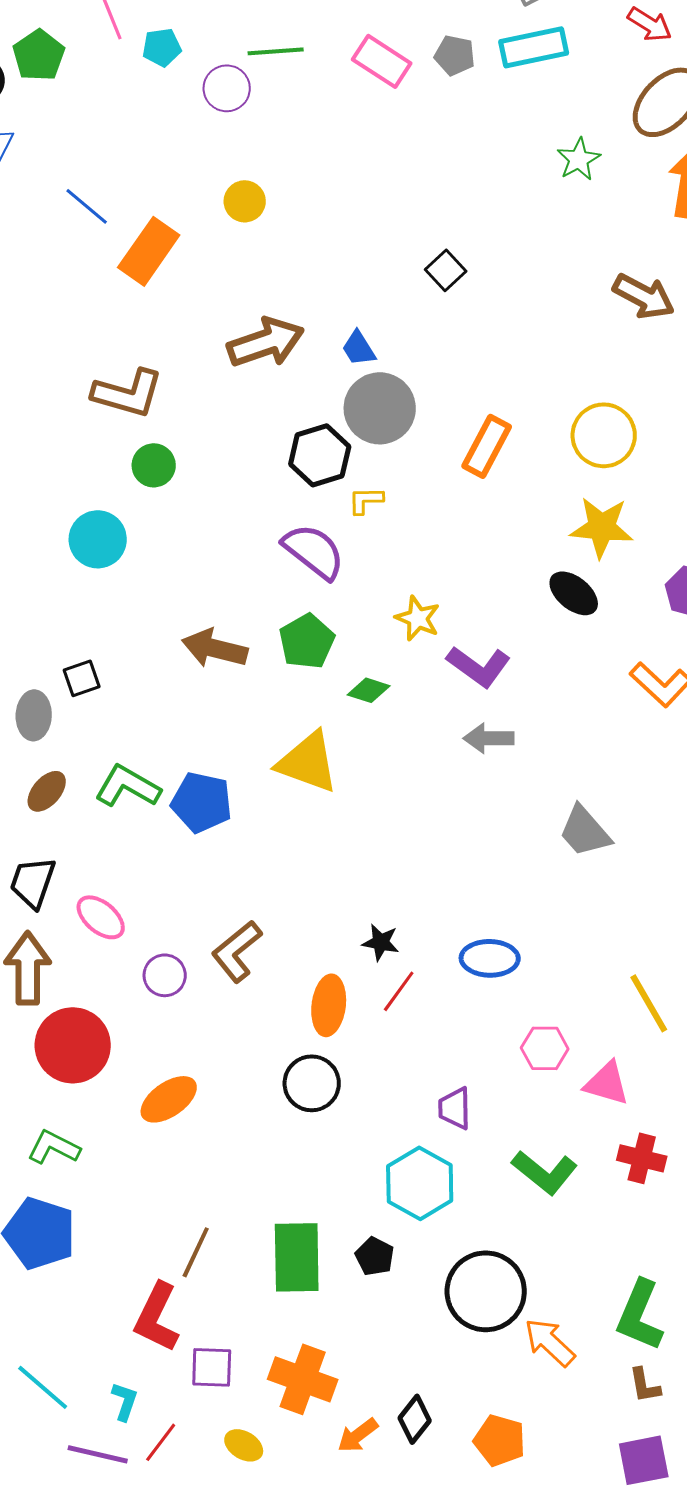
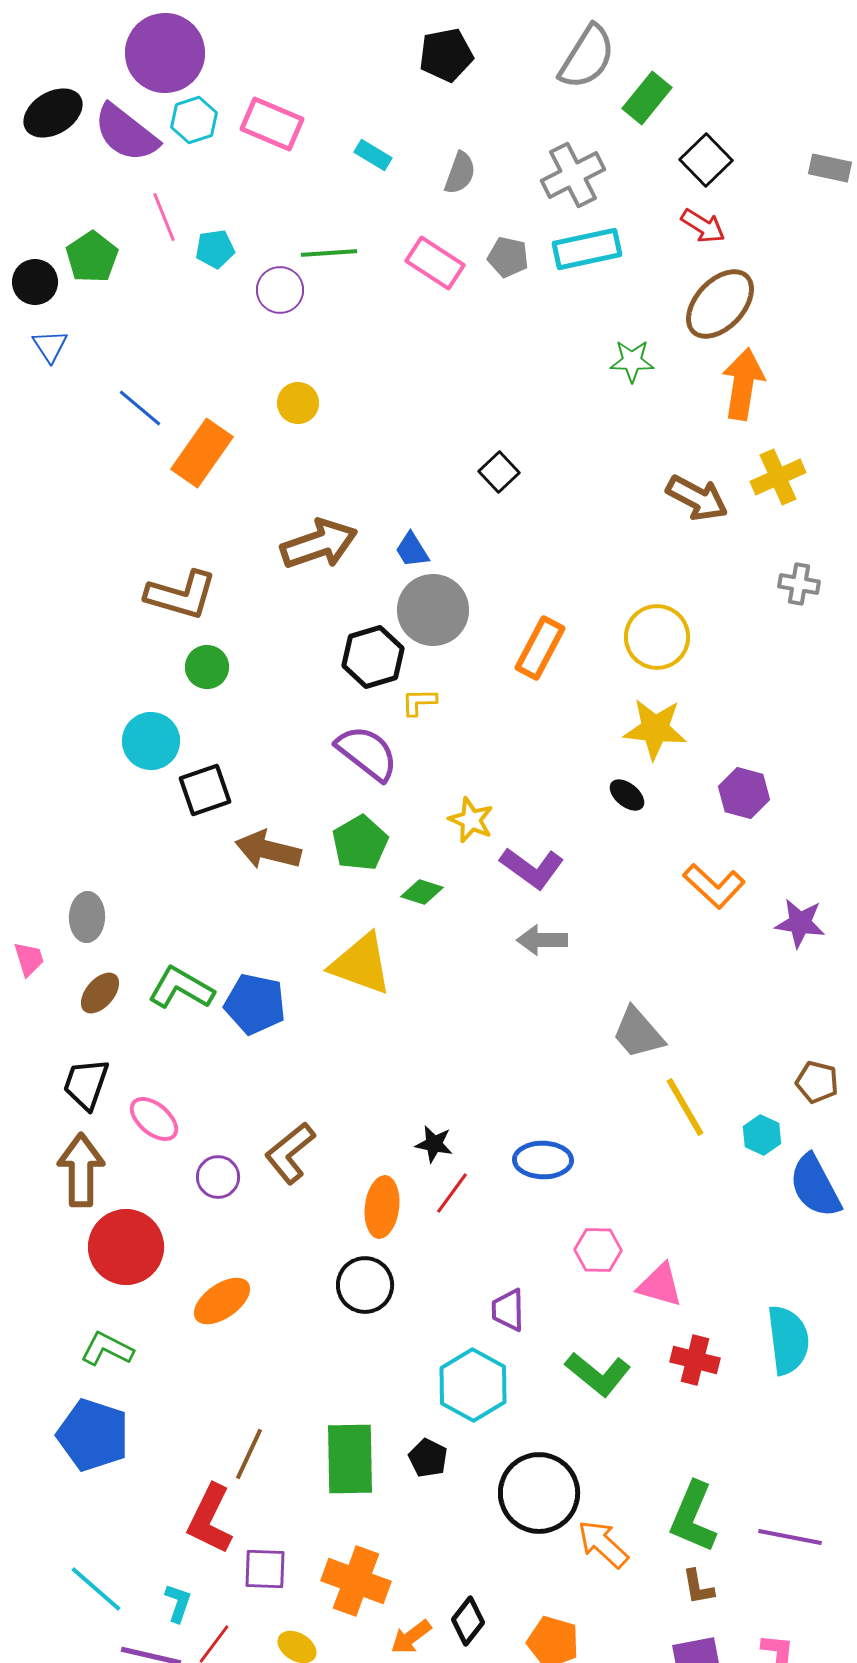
green star: (579, 159) -> (632, 361), turned 30
black ellipse: (574, 593) -> (627, 795), size x0.7
black square: (82, 678) -> (205, 790), moved, size x1.4
yellow line: (649, 1003) -> (685, 1107), moved

